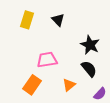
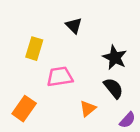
yellow rectangle: (27, 20) -> (34, 49), moved
orange rectangle: (32, 85) -> (24, 109), moved

